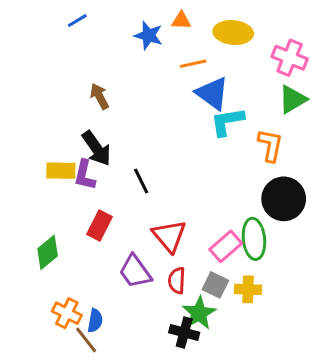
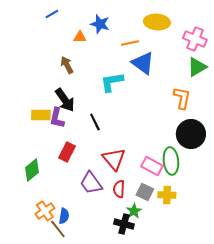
orange triangle: (181, 21) -> (80, 37), moved
cyan L-shape: (227, 122) -> (112, 82), moved
pink rectangle: (226, 246) -> (152, 166), turned 70
orange cross: (67, 313) -> (45, 211), turned 30
green star: (199, 313) -> (134, 211), size x0.7

